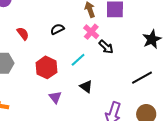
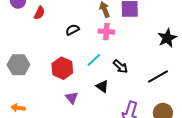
pink cross: (91, 32) -> (106, 32), turned -35
red semicircle: (23, 34) -> (39, 13), moved, turned 64
black arrow: (106, 47) -> (120, 66), moved

